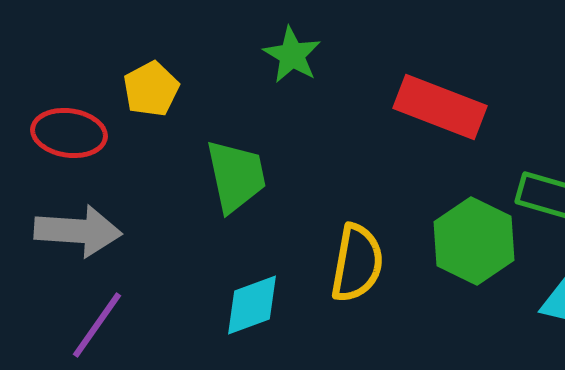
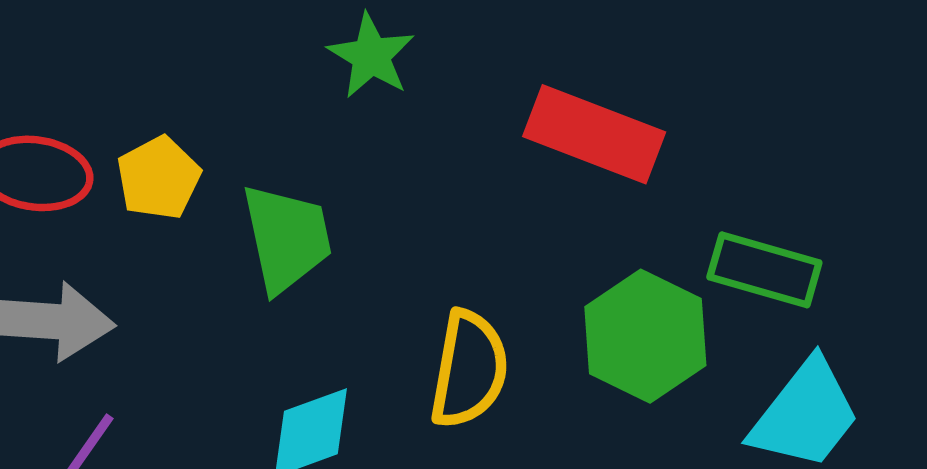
yellow pentagon: (151, 89) -> (159, 178), moved

